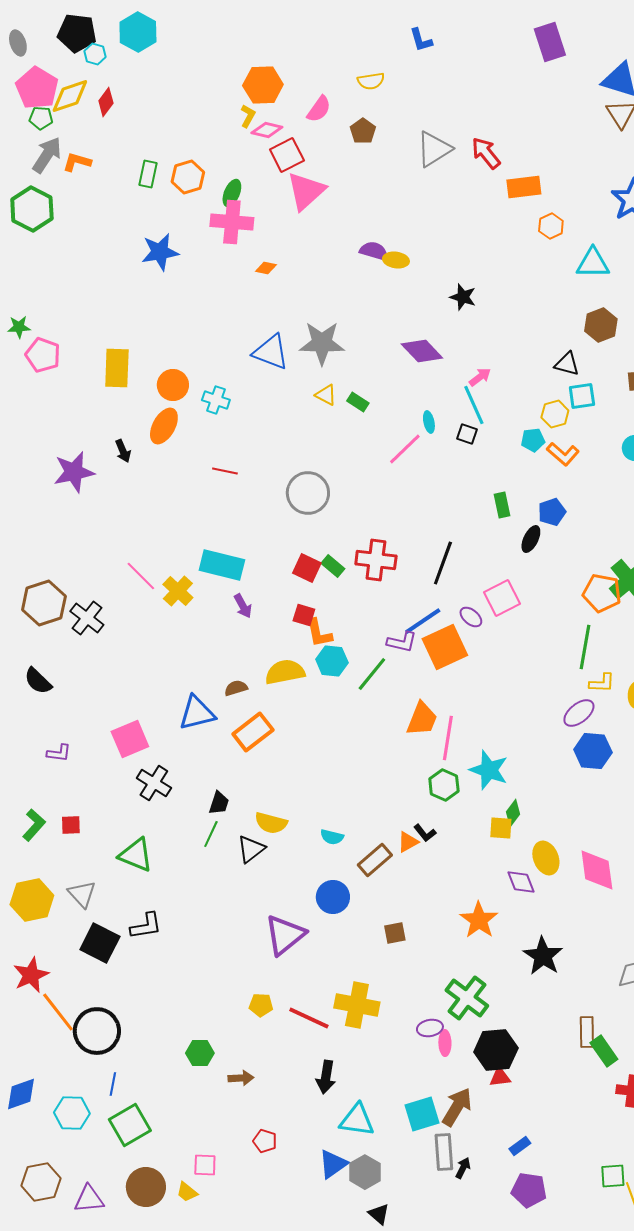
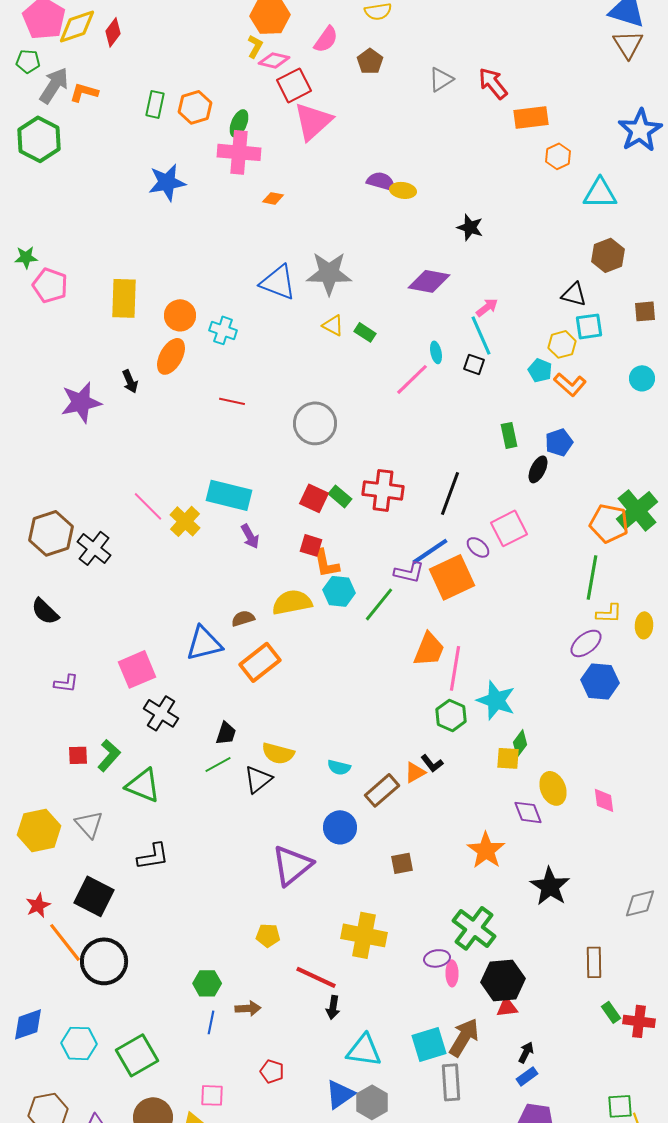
green pentagon: (41, 118) -> (28, 61), moved
gray triangle: (434, 149) -> (441, 79), size x0.7
purple diamond: (422, 351) -> (429, 281), turned -36
cyan pentagon: (533, 440) -> (540, 370), turned 30
green L-shape: (34, 825) -> (109, 755), moved
green line: (211, 834) -> (218, 764), turned 36
pink diamond: (597, 870) -> (604, 800), size x0.6
black square: (100, 943) -> (94, 896), moved
red star: (31, 975) -> (38, 905), size x0.7
red line: (309, 1018) -> (316, 977), moved
green rectangle: (604, 1051) -> (611, 1012), moved, size x0.7
black arrow: (326, 1077) -> (333, 1007), size x0.7
blue line: (113, 1084) -> (211, 1022), moved
black arrow: (463, 1168) -> (526, 1052), moved

